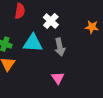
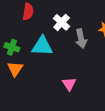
gray arrow: (60, 47) -> (81, 39), moved

